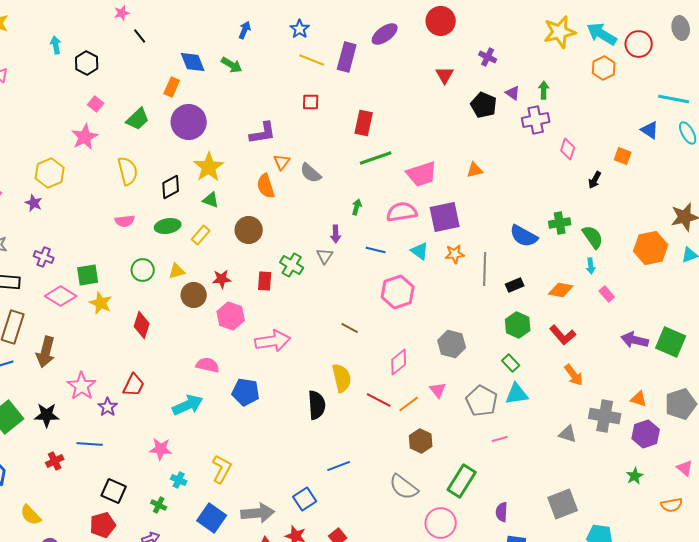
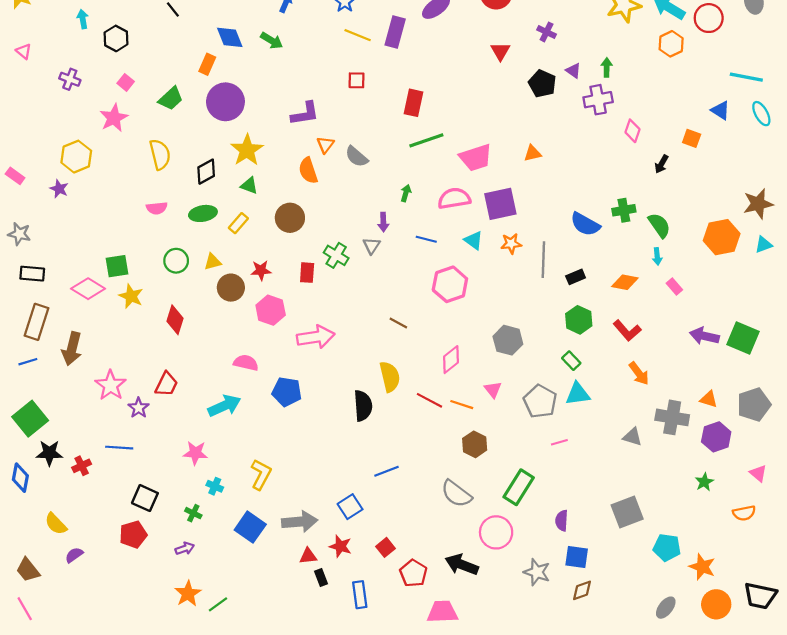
purple cross: (44, 257) -> (70, 79), moved
orange line: (409, 404) -> (462, 405), turned 55
black star: (47, 415) -> (49, 453), moved

